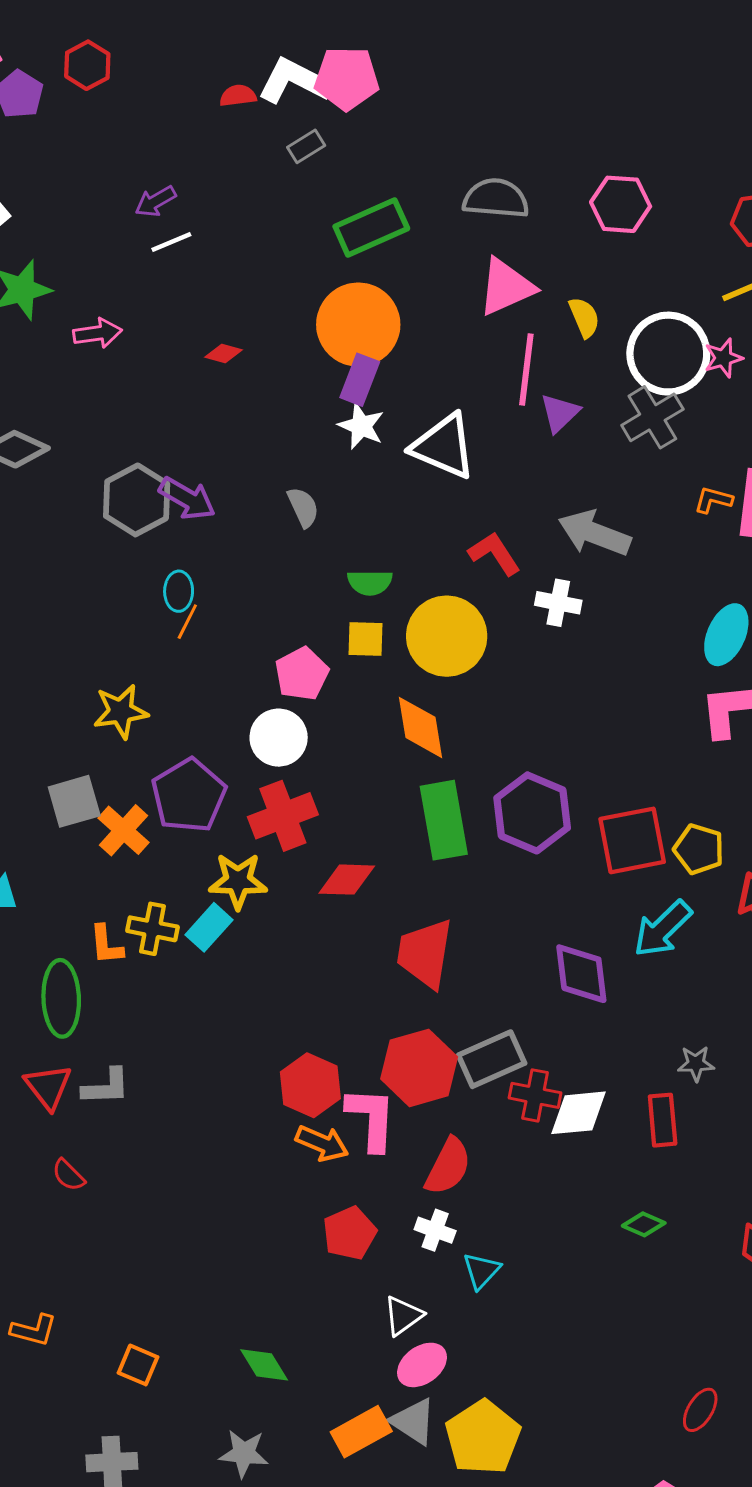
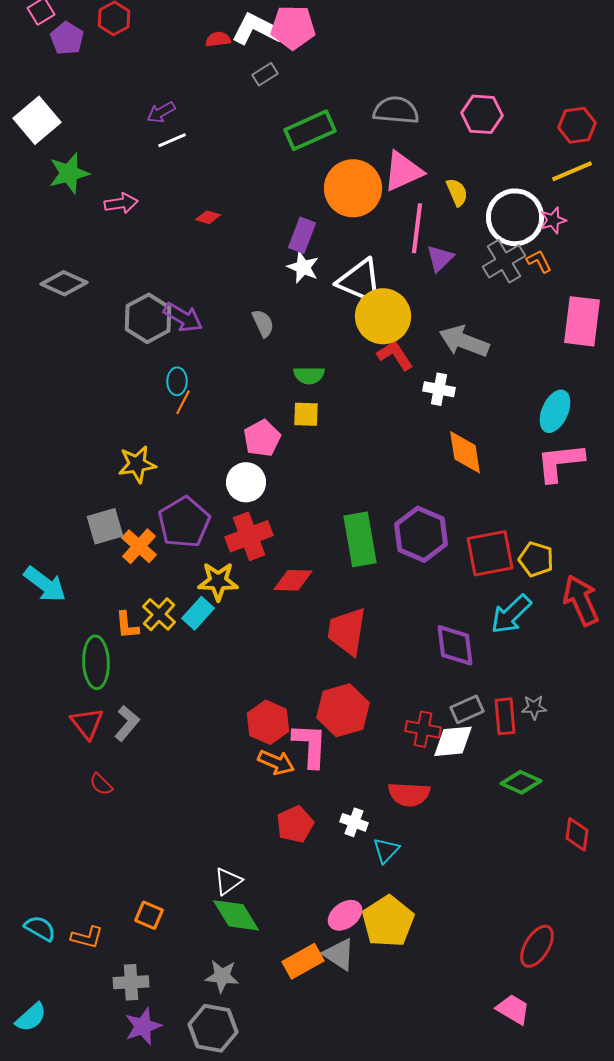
orange circle: (358, 325) -> (353, 188), moved
orange L-shape: (713, 500) -> (539, 261), moved, turned 48
yellow circle: (447, 636) -> (383, 316), moved
orange diamond: (421, 727) -> (465, 452), moved
yellow cross: (152, 929) -> (159, 614), turned 32
gray rectangle: (492, 1059) -> (467, 709), moved, size x0.7
gray L-shape: (106, 1087) -> (127, 723), turned -48
red rectangle: (663, 1120) -> (505, 716), moved
red semicircle: (448, 1166) -> (409, 794), moved, turned 66
green diamond: (644, 1224) -> (521, 782), moved, size x1.4
white triangle: (403, 1316) -> (228, 881), moved
orange L-shape: (34, 1330) -> (87, 937), moved
green diamond: (264, 1365) -> (236, 915), size x1.4
red ellipse: (700, 1410) -> (537, 946), size x1.4
yellow pentagon: (483, 1437) -> (388, 921), moved

